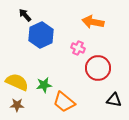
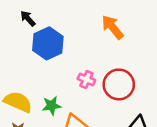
orange arrow: (93, 22) -> (113, 27), turned 40
pink cross: (78, 48) -> (86, 79), moved

